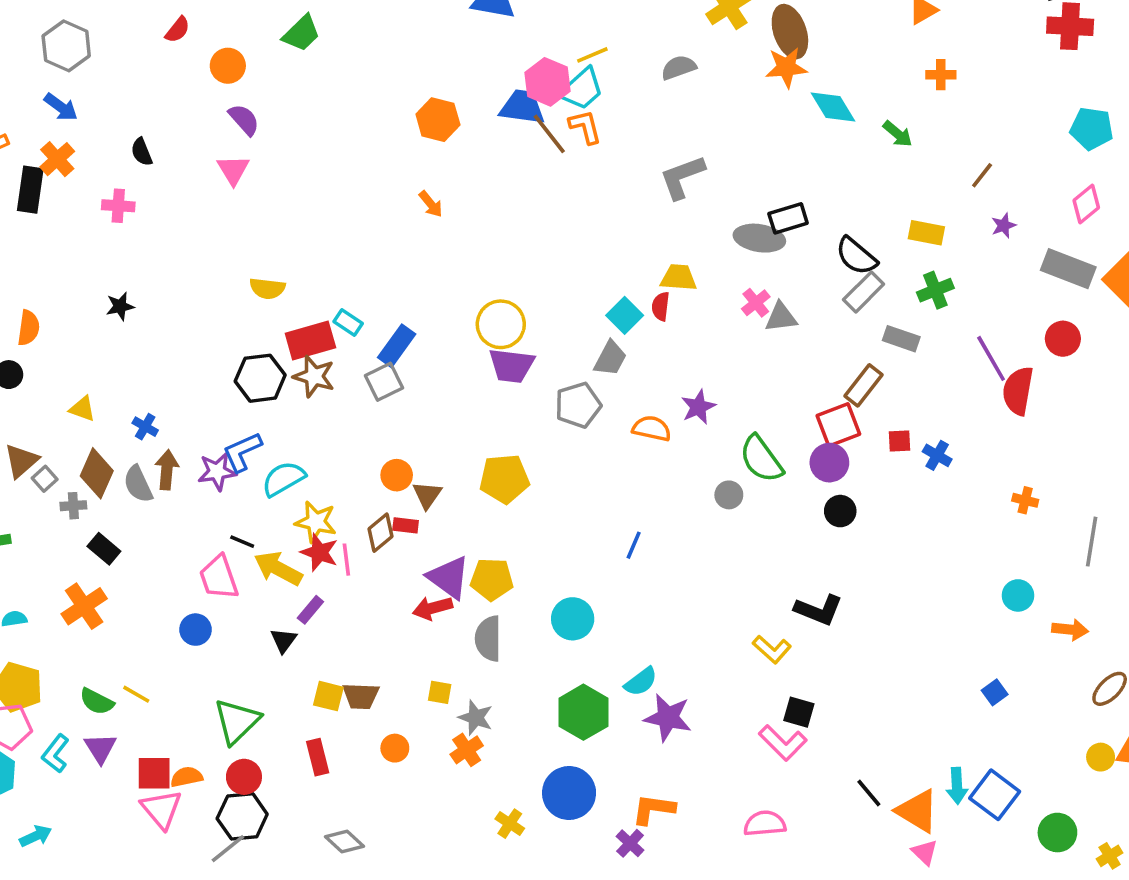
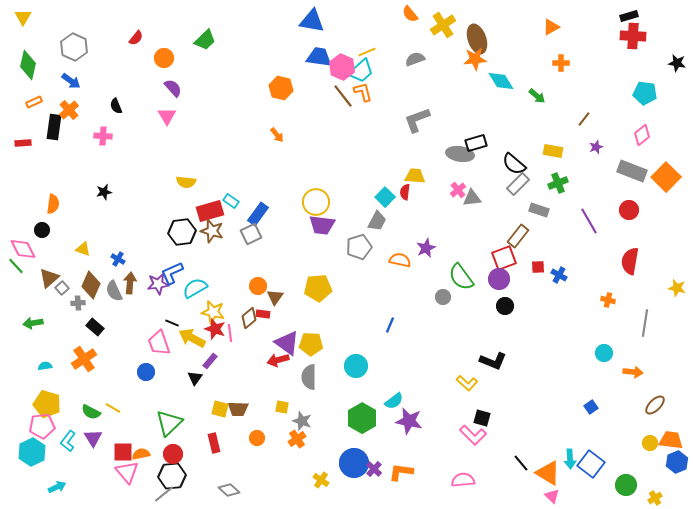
blue trapezoid: (522, 107) -> (319, 57), moved
red semicircle: (1018, 391) -> (630, 261), moved
purple cross: (630, 843) -> (374, 469), moved

